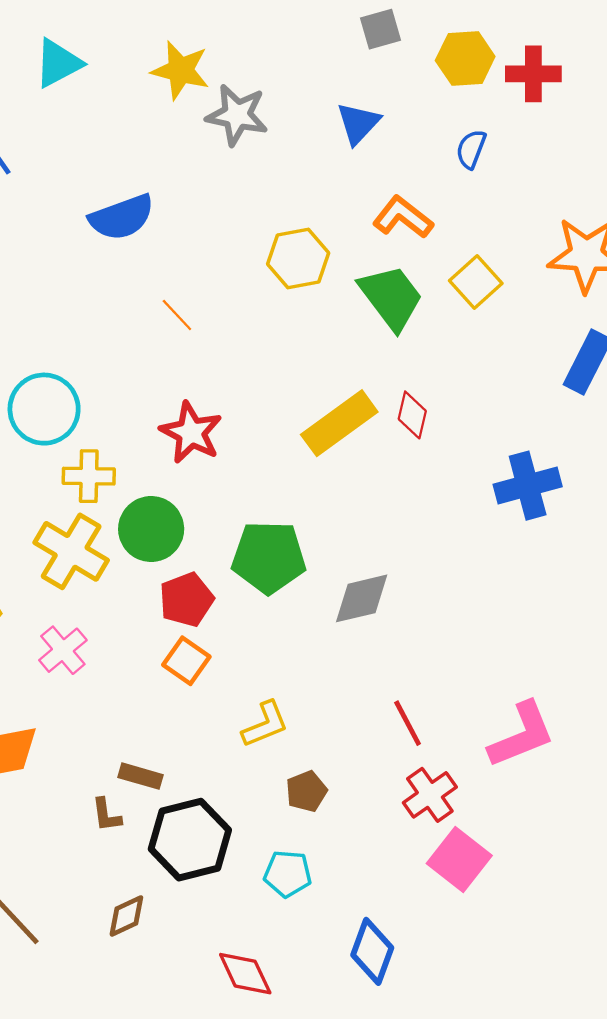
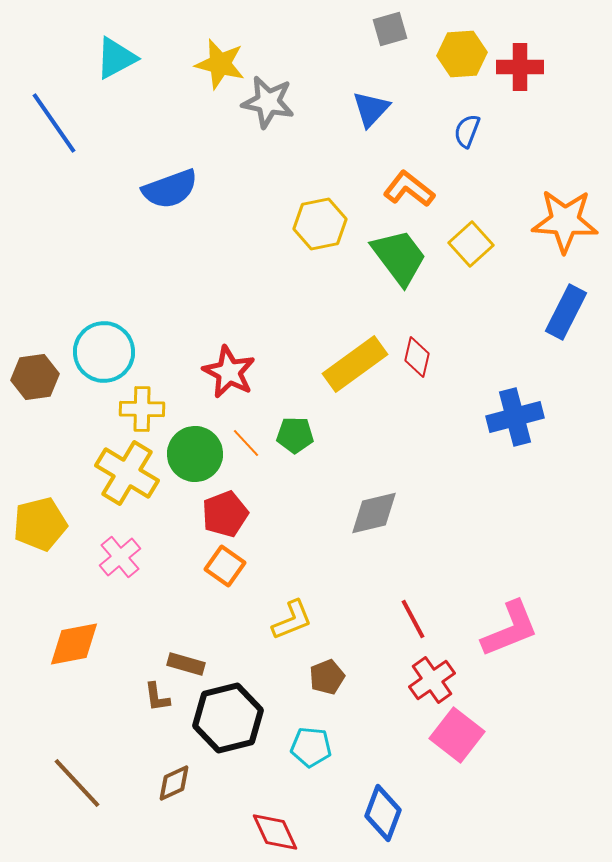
orange line: (177, 315) -> (246, 443), moved
green pentagon: (269, 557) -> (295, 435), moved, size x0.6

